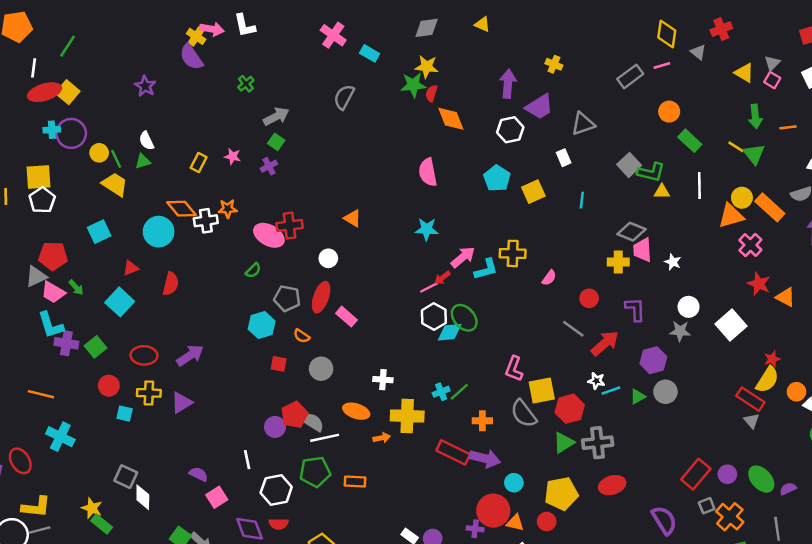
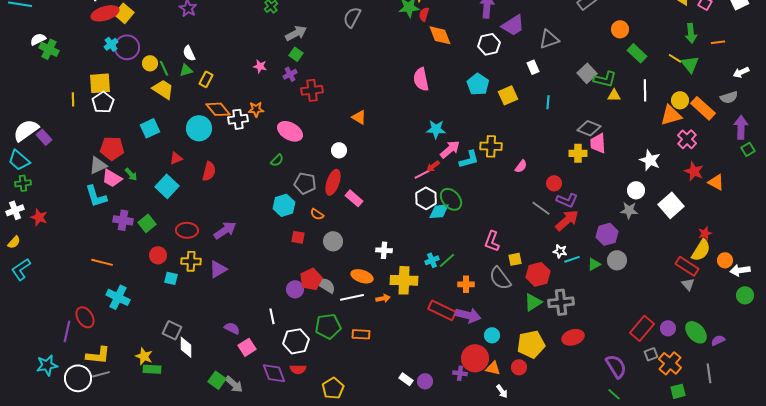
cyan cross: (52, 130) -> (111, 44), turned -32
yellow rectangle: (199, 163) -> (206, 79), moved
red cross: (290, 226) -> (312, 90), moved
cyan star: (427, 229) -> (436, 129), moved
white star: (673, 262) -> (650, 160), moved, size x1.5
purple L-shape: (635, 309) -> (567, 200), moved, turned 115
cyan L-shape: (51, 325) -> (96, 196), moved
yellow square: (542, 391) -> (515, 259), size x0.6
white line: (325, 438) -> (352, 297), moved
green rectangle: (102, 524) -> (152, 369), turned -36

